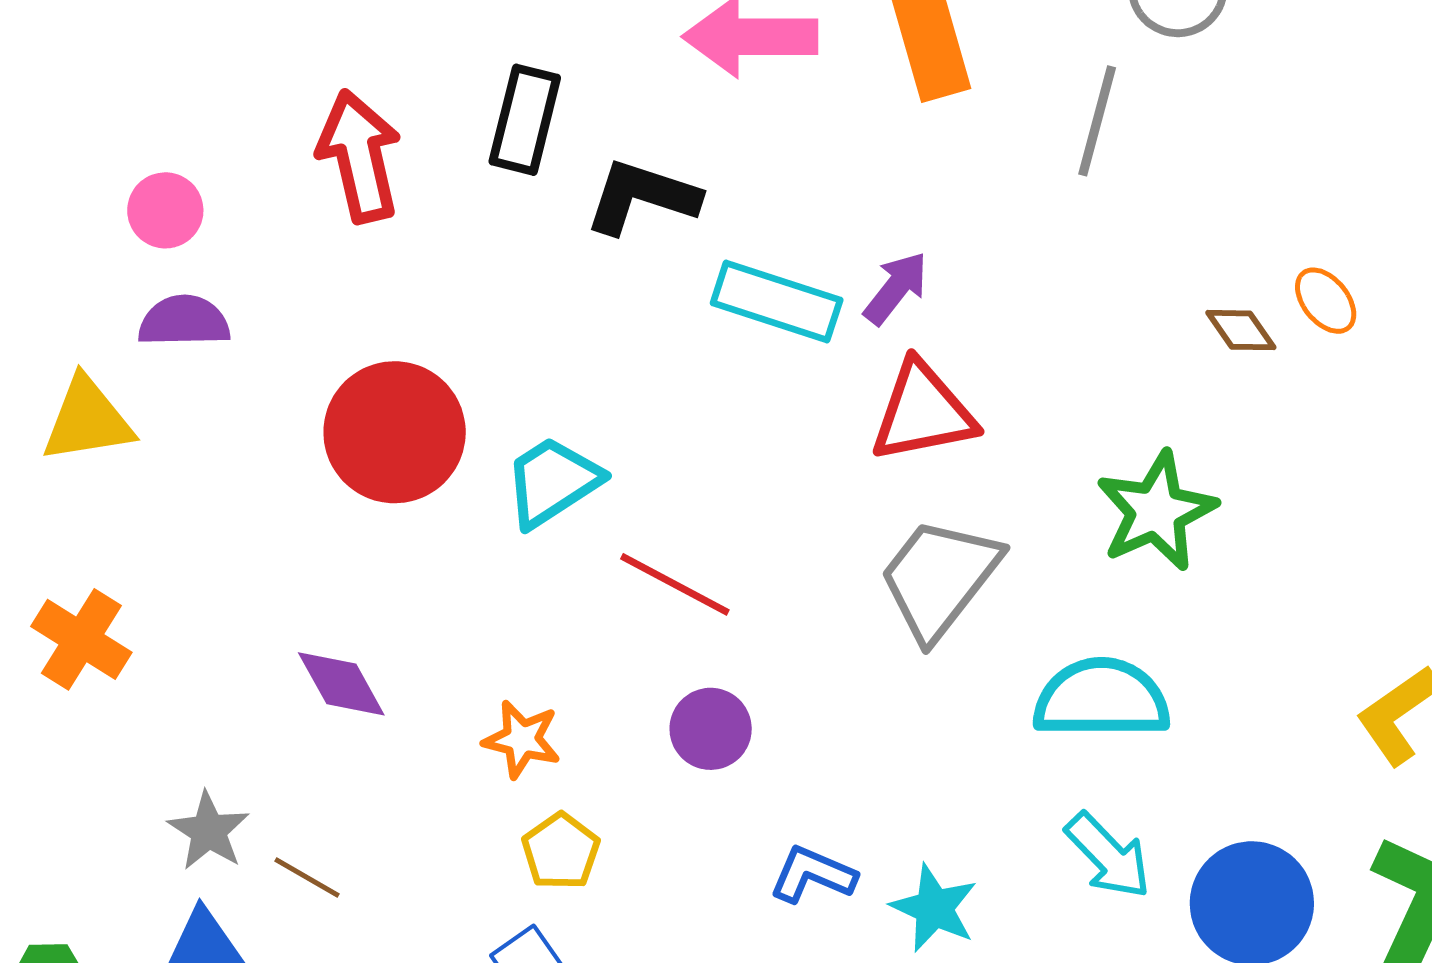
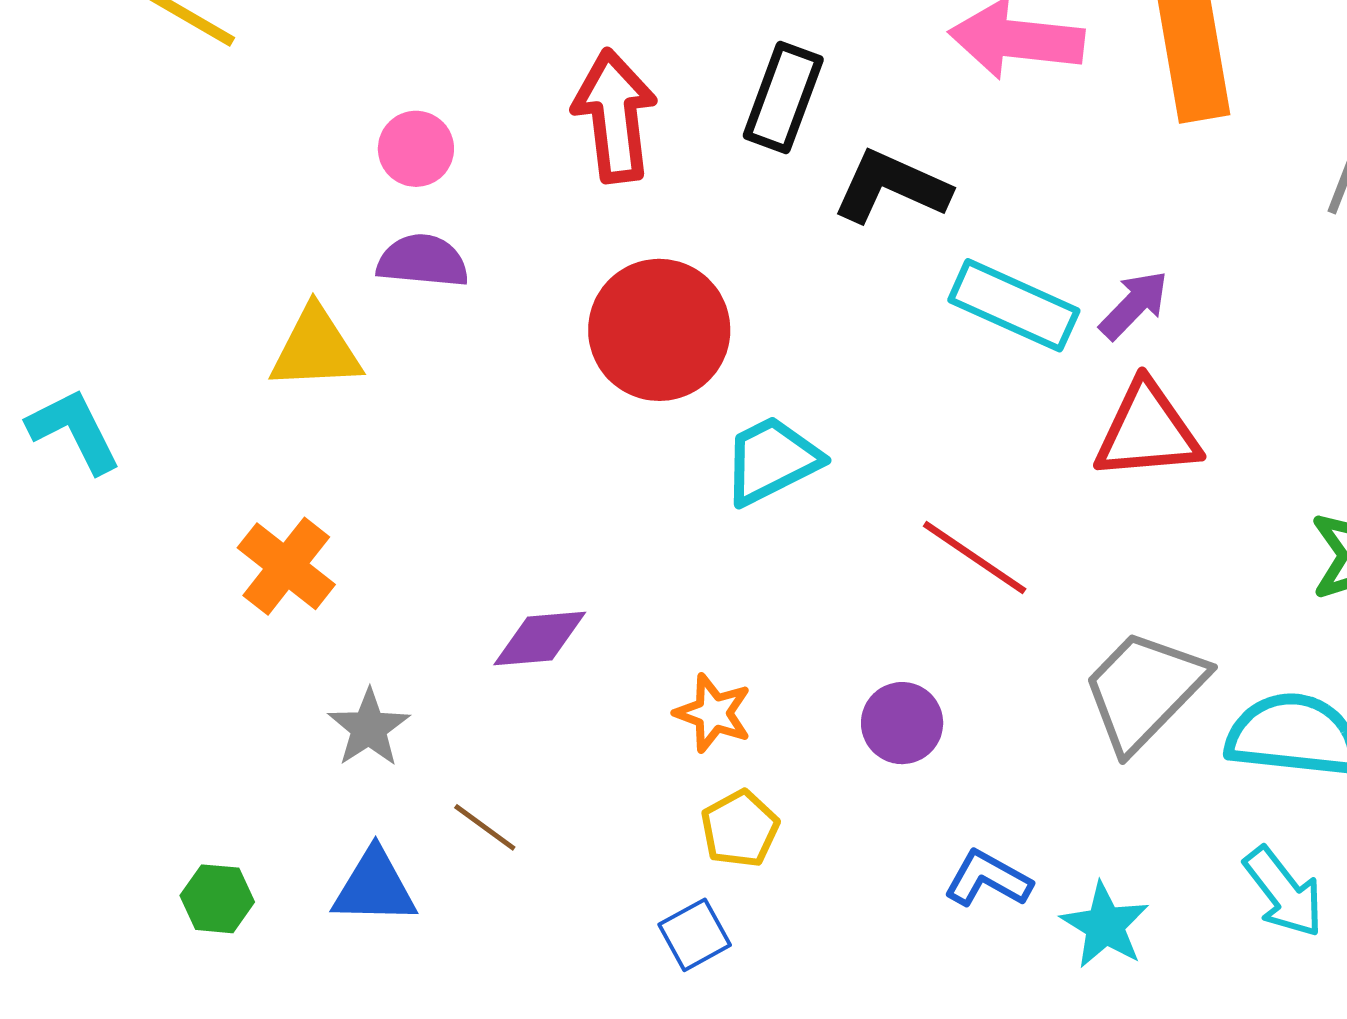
red circle: (395, 432) -> (659, 330), moved
gray trapezoid: (939, 578) -> (1144, 690), moved
red line: (675, 584) -> (975, 558), moved
purple diamond: (341, 684) -> (540, 638), turned -72
gray star: (209, 831) -> (369, 728), moved

